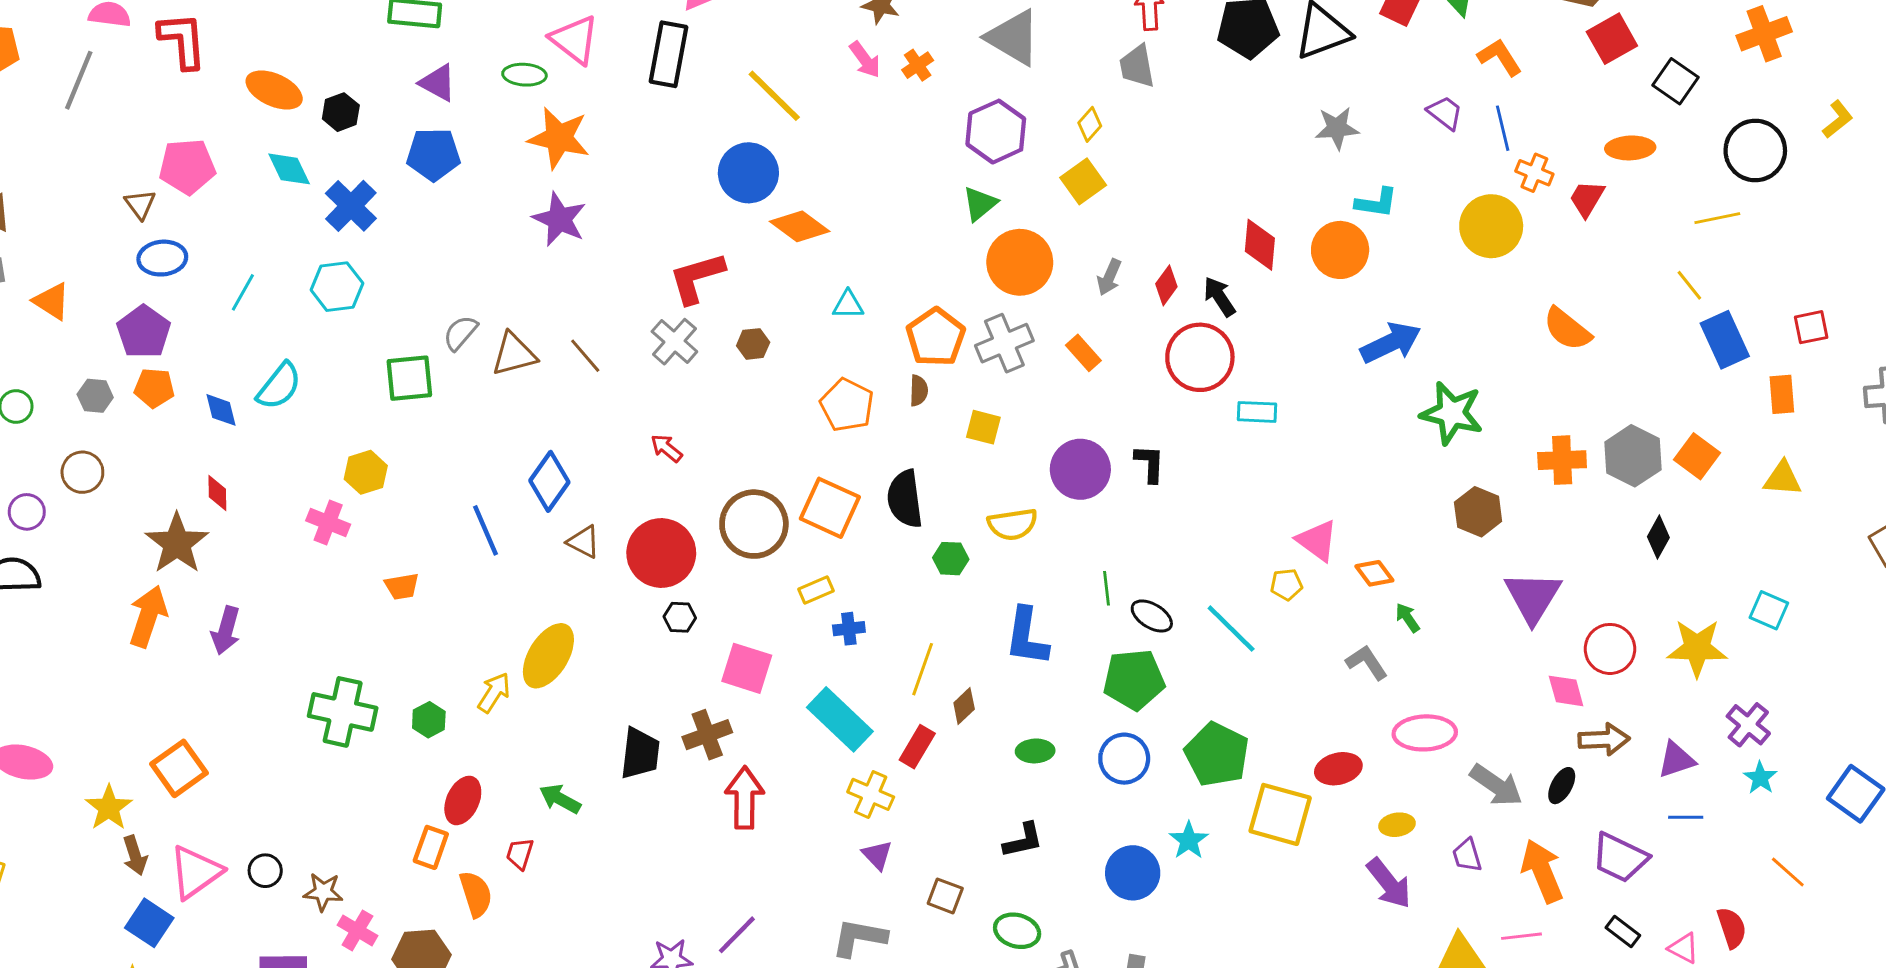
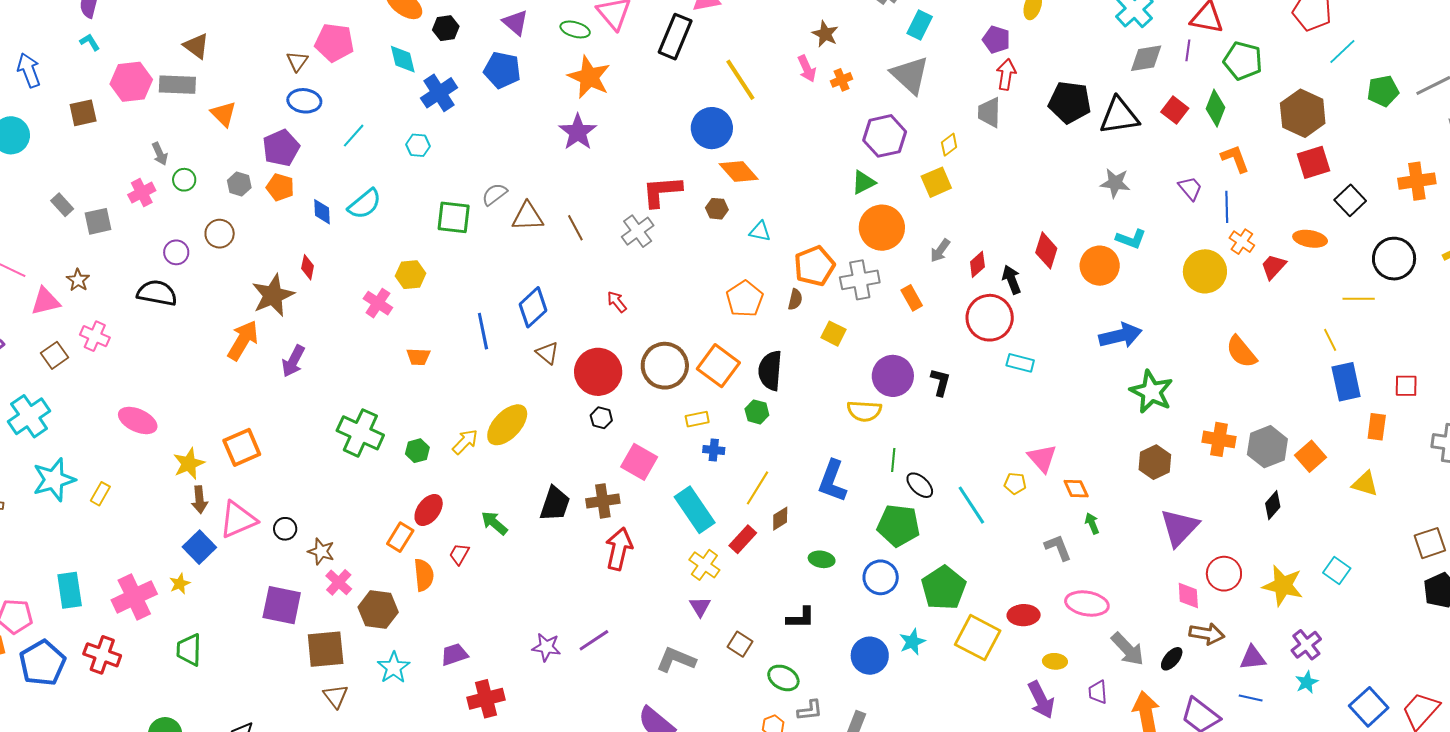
cyan hexagon: (337, 287) -> (418, 145), size x0.7
brown hexagon: (753, 344) -> (717, 209), moved
yellow semicircle: (1013, 524) -> (864, 411), moved
green hexagon: (951, 559) -> (757, 412), moved

